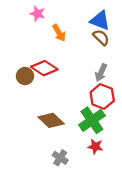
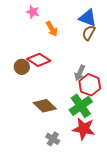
brown semicircle: (101, 37) -> (89, 33), turned -105
gray arrow: (101, 73) -> (80, 73), moved
red star: (95, 146) -> (84, 129), size x1.6

